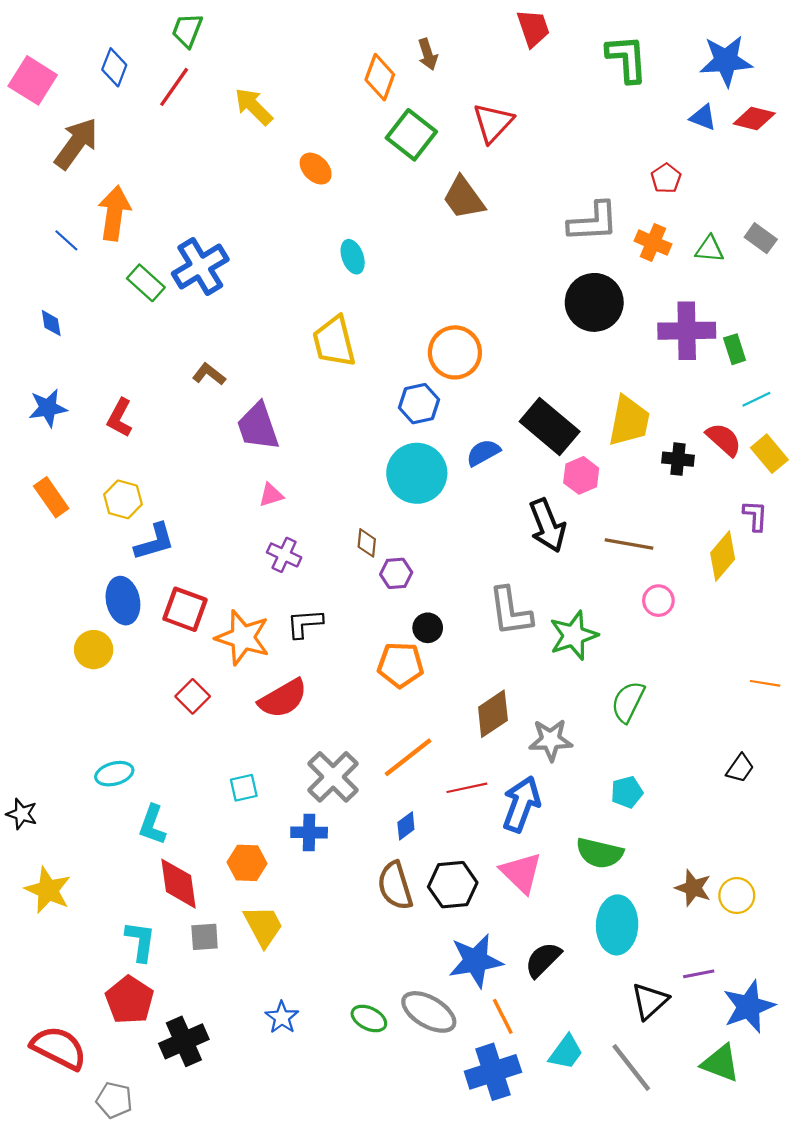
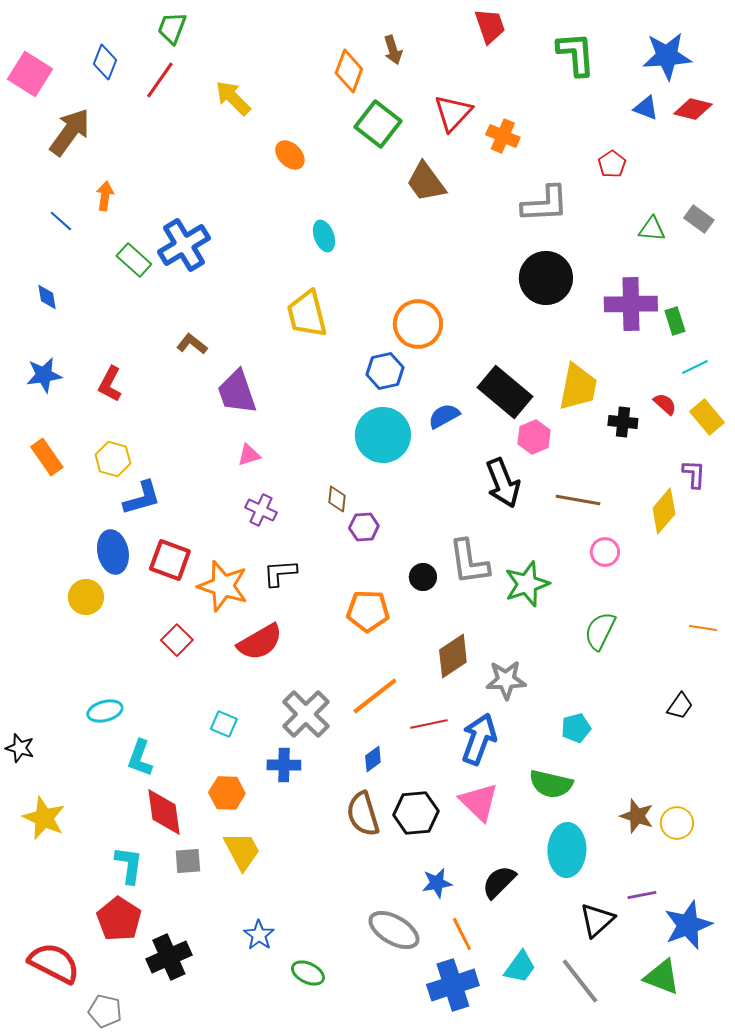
orange arrow: (114, 213) -> (105, 196), size x0.6
orange cross: (653, 243) -> (503, 136), moved
red semicircle: (724, 440) -> (665, 404), size x0.7
black circle: (428, 628) -> (423, 577), moved
green semicircle: (628, 702) -> (600, 631), moved
cyan square: (244, 788) -> (224, 724), turned 36
blue star: (476, 961) -> (437, 883), size x0.6
green ellipse: (369, 1018) -> (308, 973), moved

